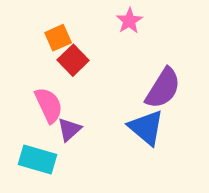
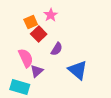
pink star: (129, 21) -> (51, 15), moved
purple semicircle: (163, 88) -> (57, 49), moved, size x0.6

